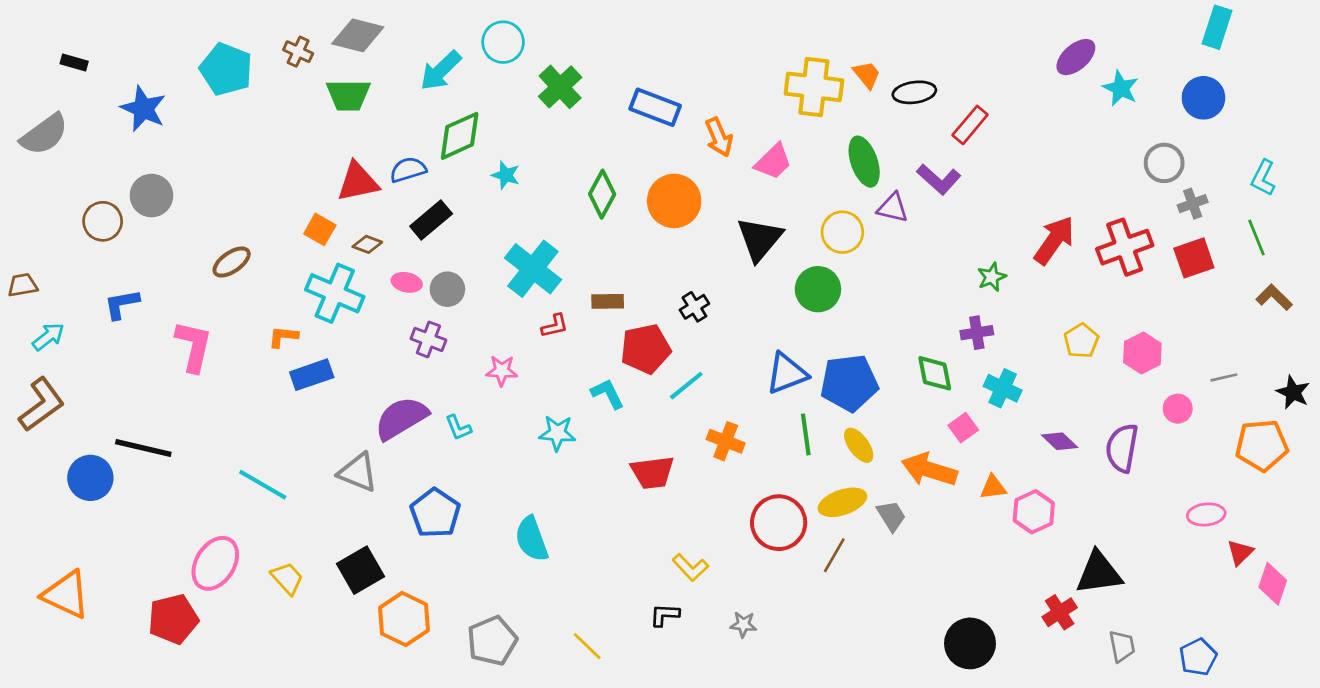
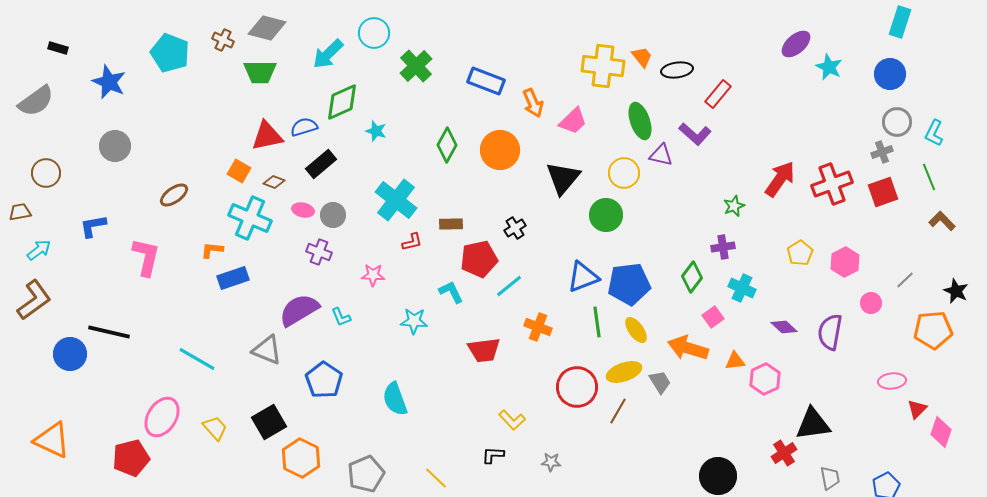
gray circle: (1164, 163) -> (897, 122), moved
brown circle: (103, 221) -> (46, 173), moved
green diamond: (935, 373) -> (692, 277), turned 48
gray line: (1224, 377) -> (905, 280), turned -30

